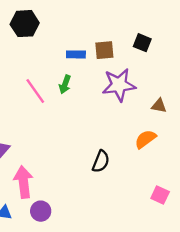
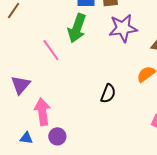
green arrow: (65, 84) -> (77, 28), size x1.8
pink line: (35, 91) -> (51, 50), moved

